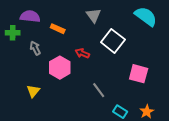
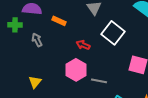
pink hexagon: (60, 68) -> (76, 70), moved
gray line: (99, 90) -> (99, 81), turned -42

